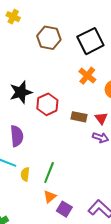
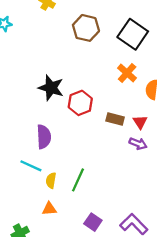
black square: (90, 41) -> (133, 34), turned -32
black star: (21, 92) -> (51, 88), turned 30
orange triangle: (50, 197) -> (49, 209), moved, turned 32

